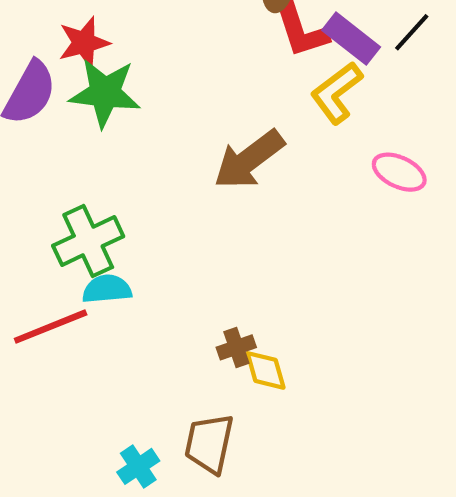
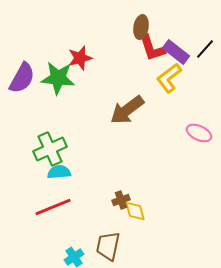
red star: (84, 43) -> (80, 58), moved
pink ellipse: (399, 172) -> (199, 133), moved
red line: (51, 327) -> (53, 207), moved

